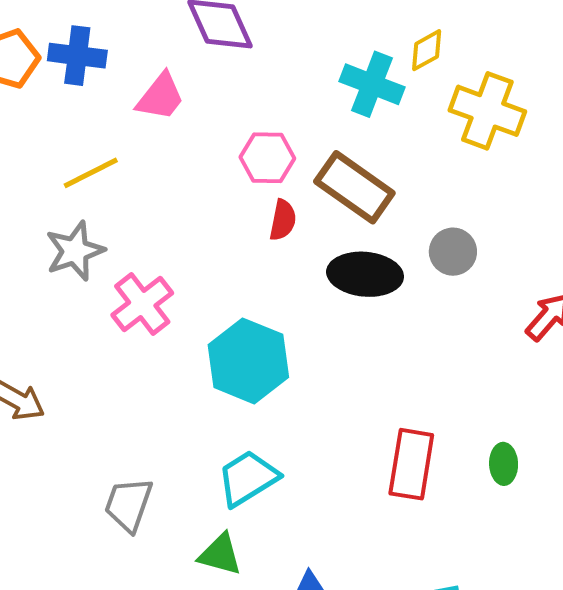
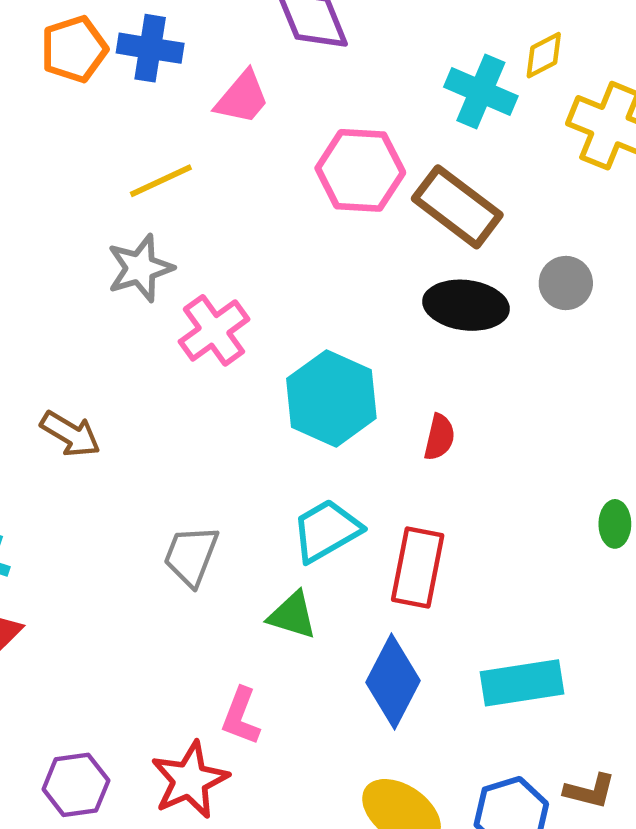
pink hexagon: (267, 158) -> (360, 170), size x1.4
red semicircle: (283, 220) -> (439, 437), moved
red rectangle: (411, 464) -> (418, 567), moved

